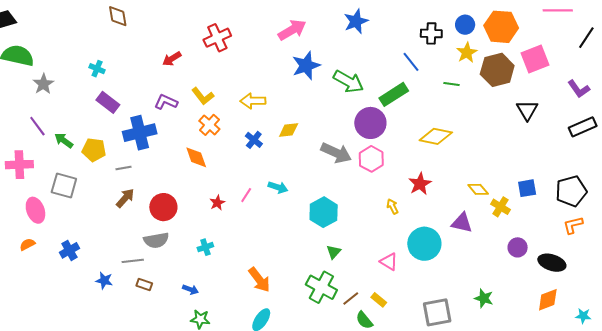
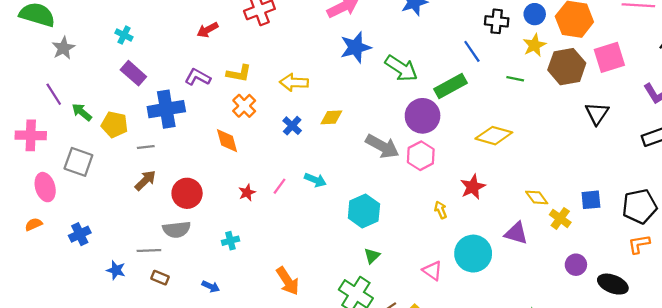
yellow L-shape: (203, 96) -> (239, 73), turned -45

